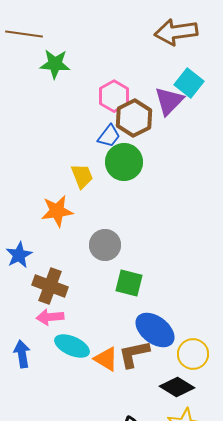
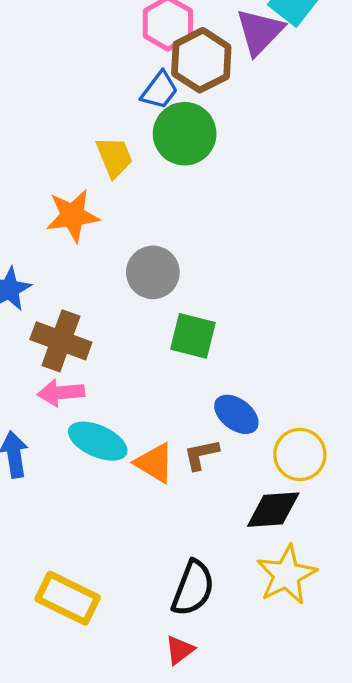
blue ellipse: (155, 330) -> (236, 414), size x0.7
brown L-shape: (134, 354) -> (201, 454), size x0.7
black diamond: (177, 387) -> (273, 510), turned -36

